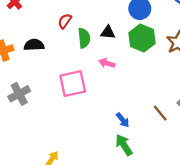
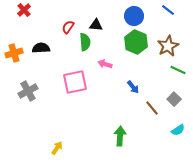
black triangle: (108, 32) -> (96, 25), moved
blue arrow: (123, 120) -> (133, 87), moved
green arrow: (124, 145) -> (120, 136), turned 36

